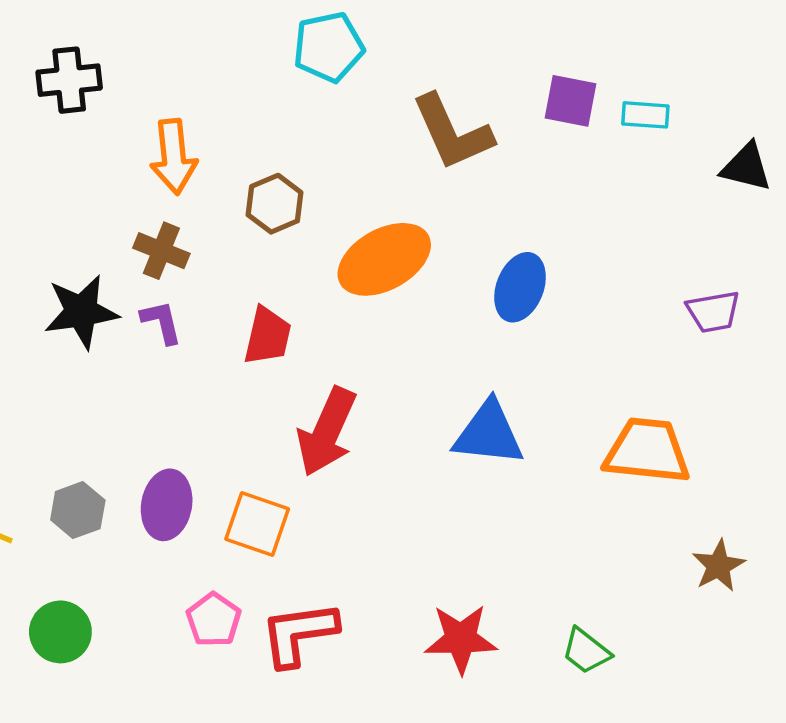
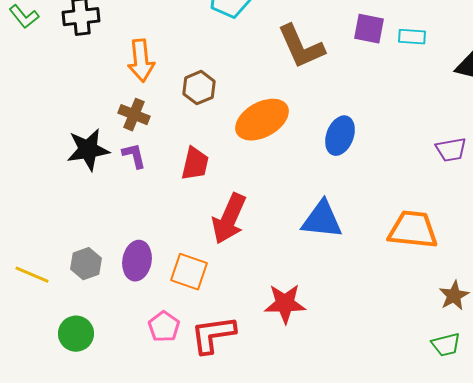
red star: (461, 639) -> (285, 304), moved
green trapezoid: (586, 651) -> (446, 345), moved, turned -52

